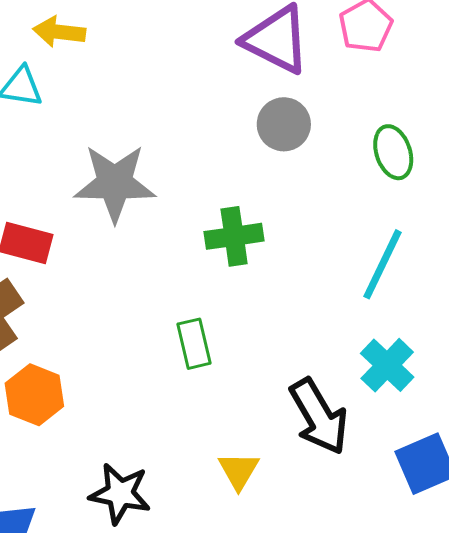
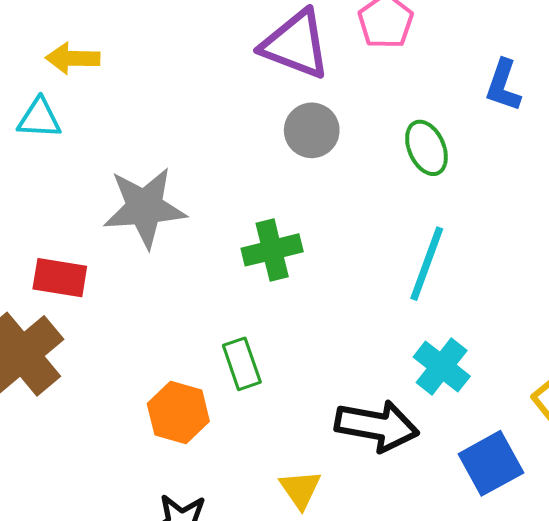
orange hexagon: (34, 395) -> (178, 412), moved
black arrow: (319, 417) -> (377, 426), turned -44

